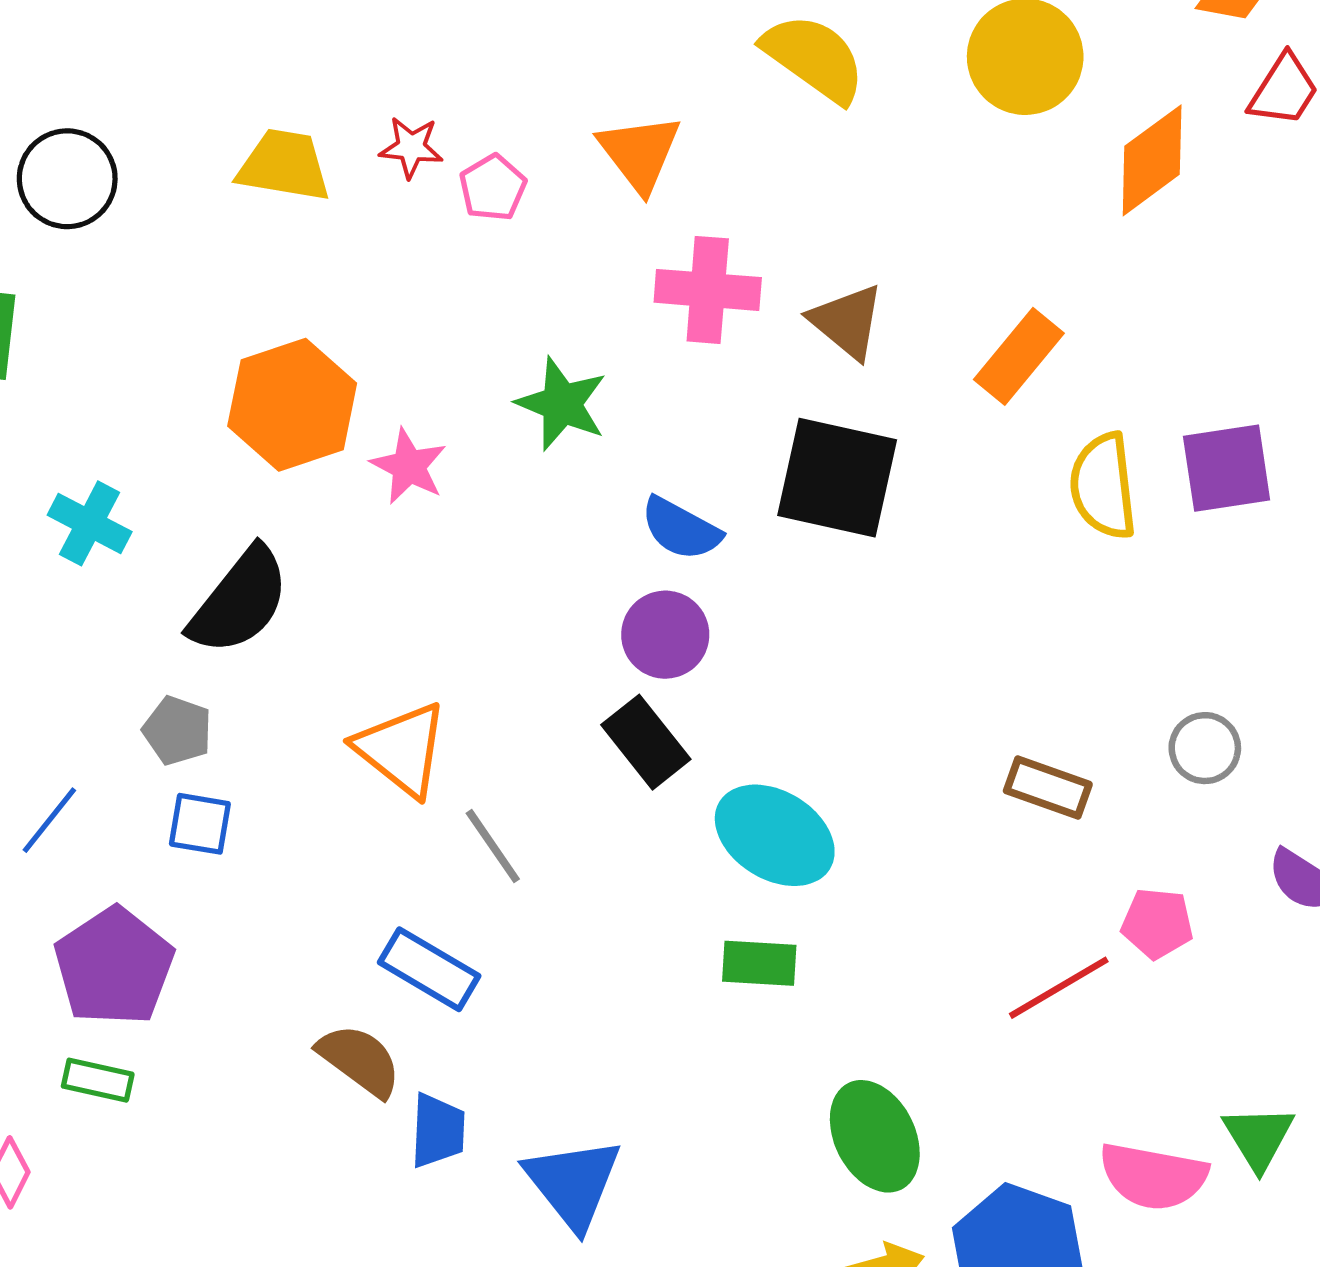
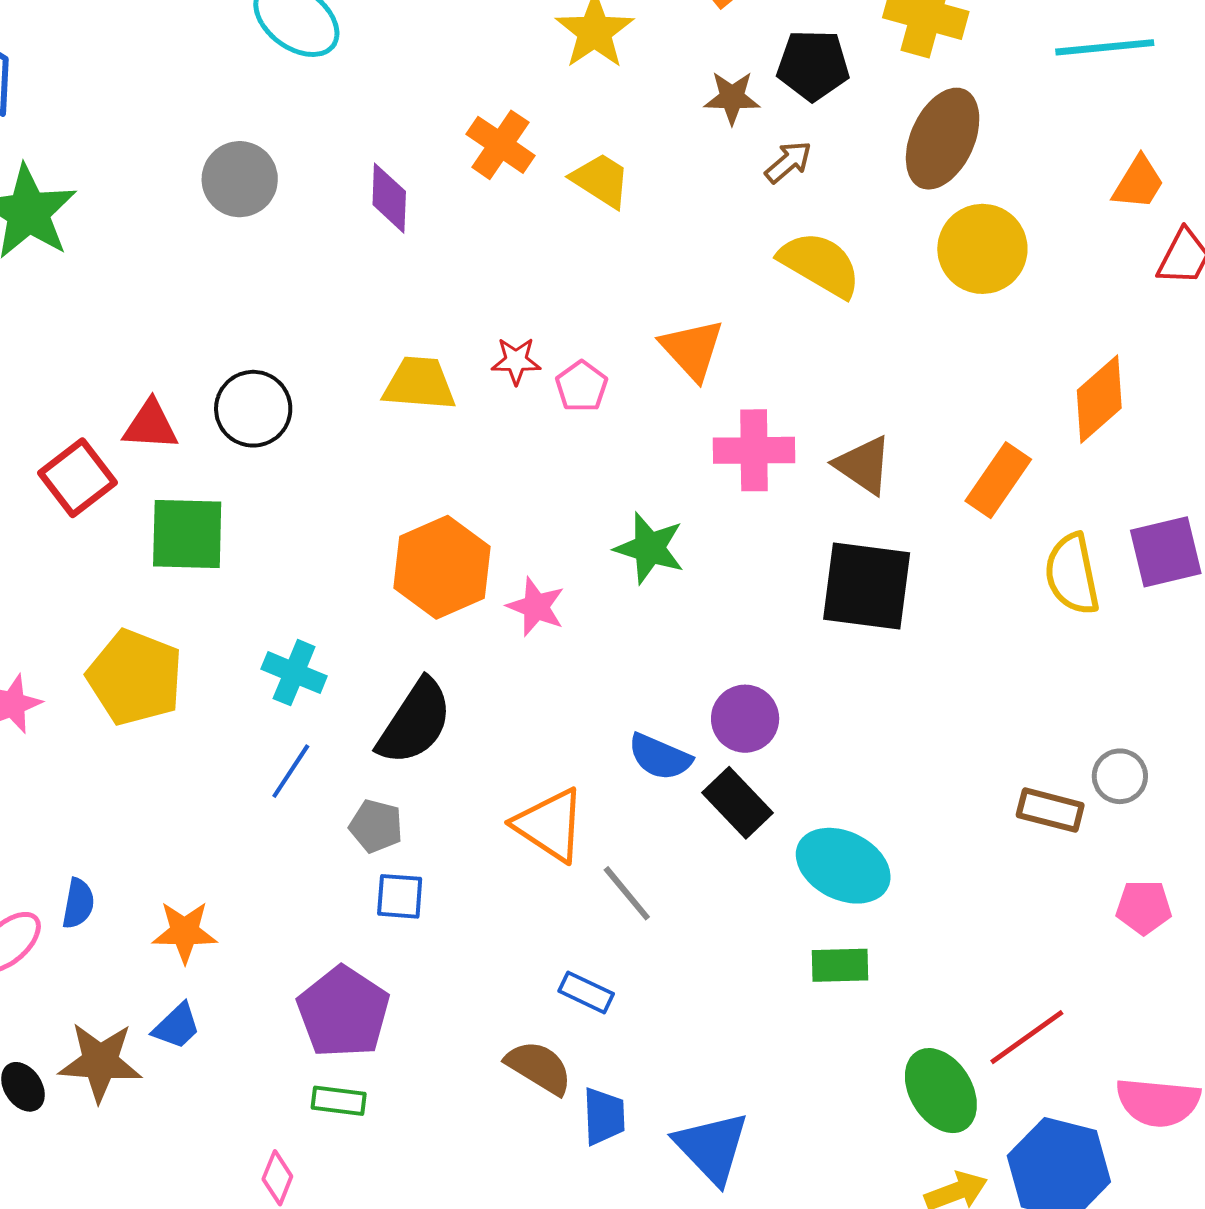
orange diamond: (1152, 160) -> (1099, 399), moved
blue semicircle: (681, 529) -> (660, 757), moved
gray circle: (1205, 748) -> (1120, 776), moved
blue line: (49, 820) -> (291, 771), moved
blue rectangle: (429, 969) -> (586, 992), size x0.7
red line: (1059, 988) -> (1027, 1037), moved

